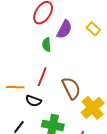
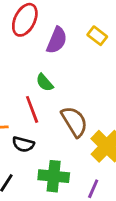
green semicircle: (47, 45) -> (45, 83), moved, turned -32
red line: (42, 77) -> (32, 109), turned -36

